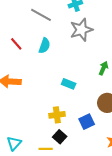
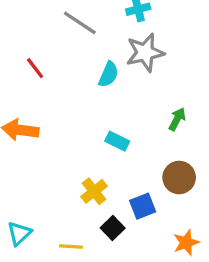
cyan semicircle: (44, 46) -> (108, 74), moved
yellow cross: (57, 115) -> (94, 191), turned -35
black square: (60, 137) -> (113, 228), moved

